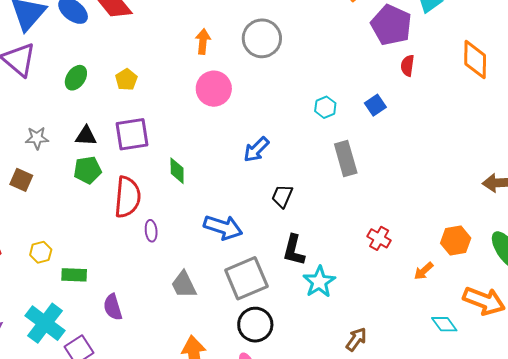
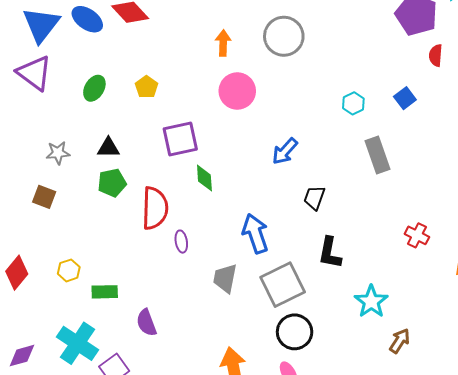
purple square: (132, 134) -> (180, 139), moved
blue arrow: (223, 227) -> (255, 234), turned -123
cyan star: (319, 282) -> (371, 302), moved
gray trapezoid: (184, 285) -> (225, 278), moved, turned 40

